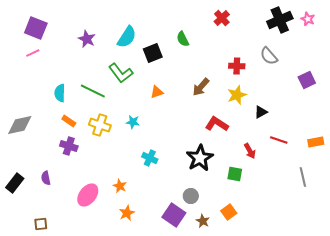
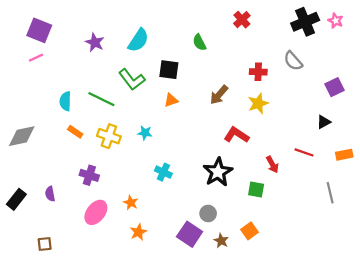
black square: (153, 53) -> (169, 70), moved, turned 30
black triangle: (261, 112) -> (324, 122), moved
purple cross: (69, 146) -> (89, 175), moved

